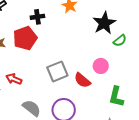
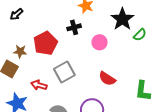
black cross: (37, 17) -> (74, 27), moved
pink circle: (101, 66) -> (100, 42), moved
gray square: (57, 71) -> (64, 72), moved

